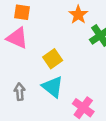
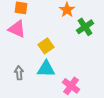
cyan triangle: (53, 87) -> (46, 69), turned -36

